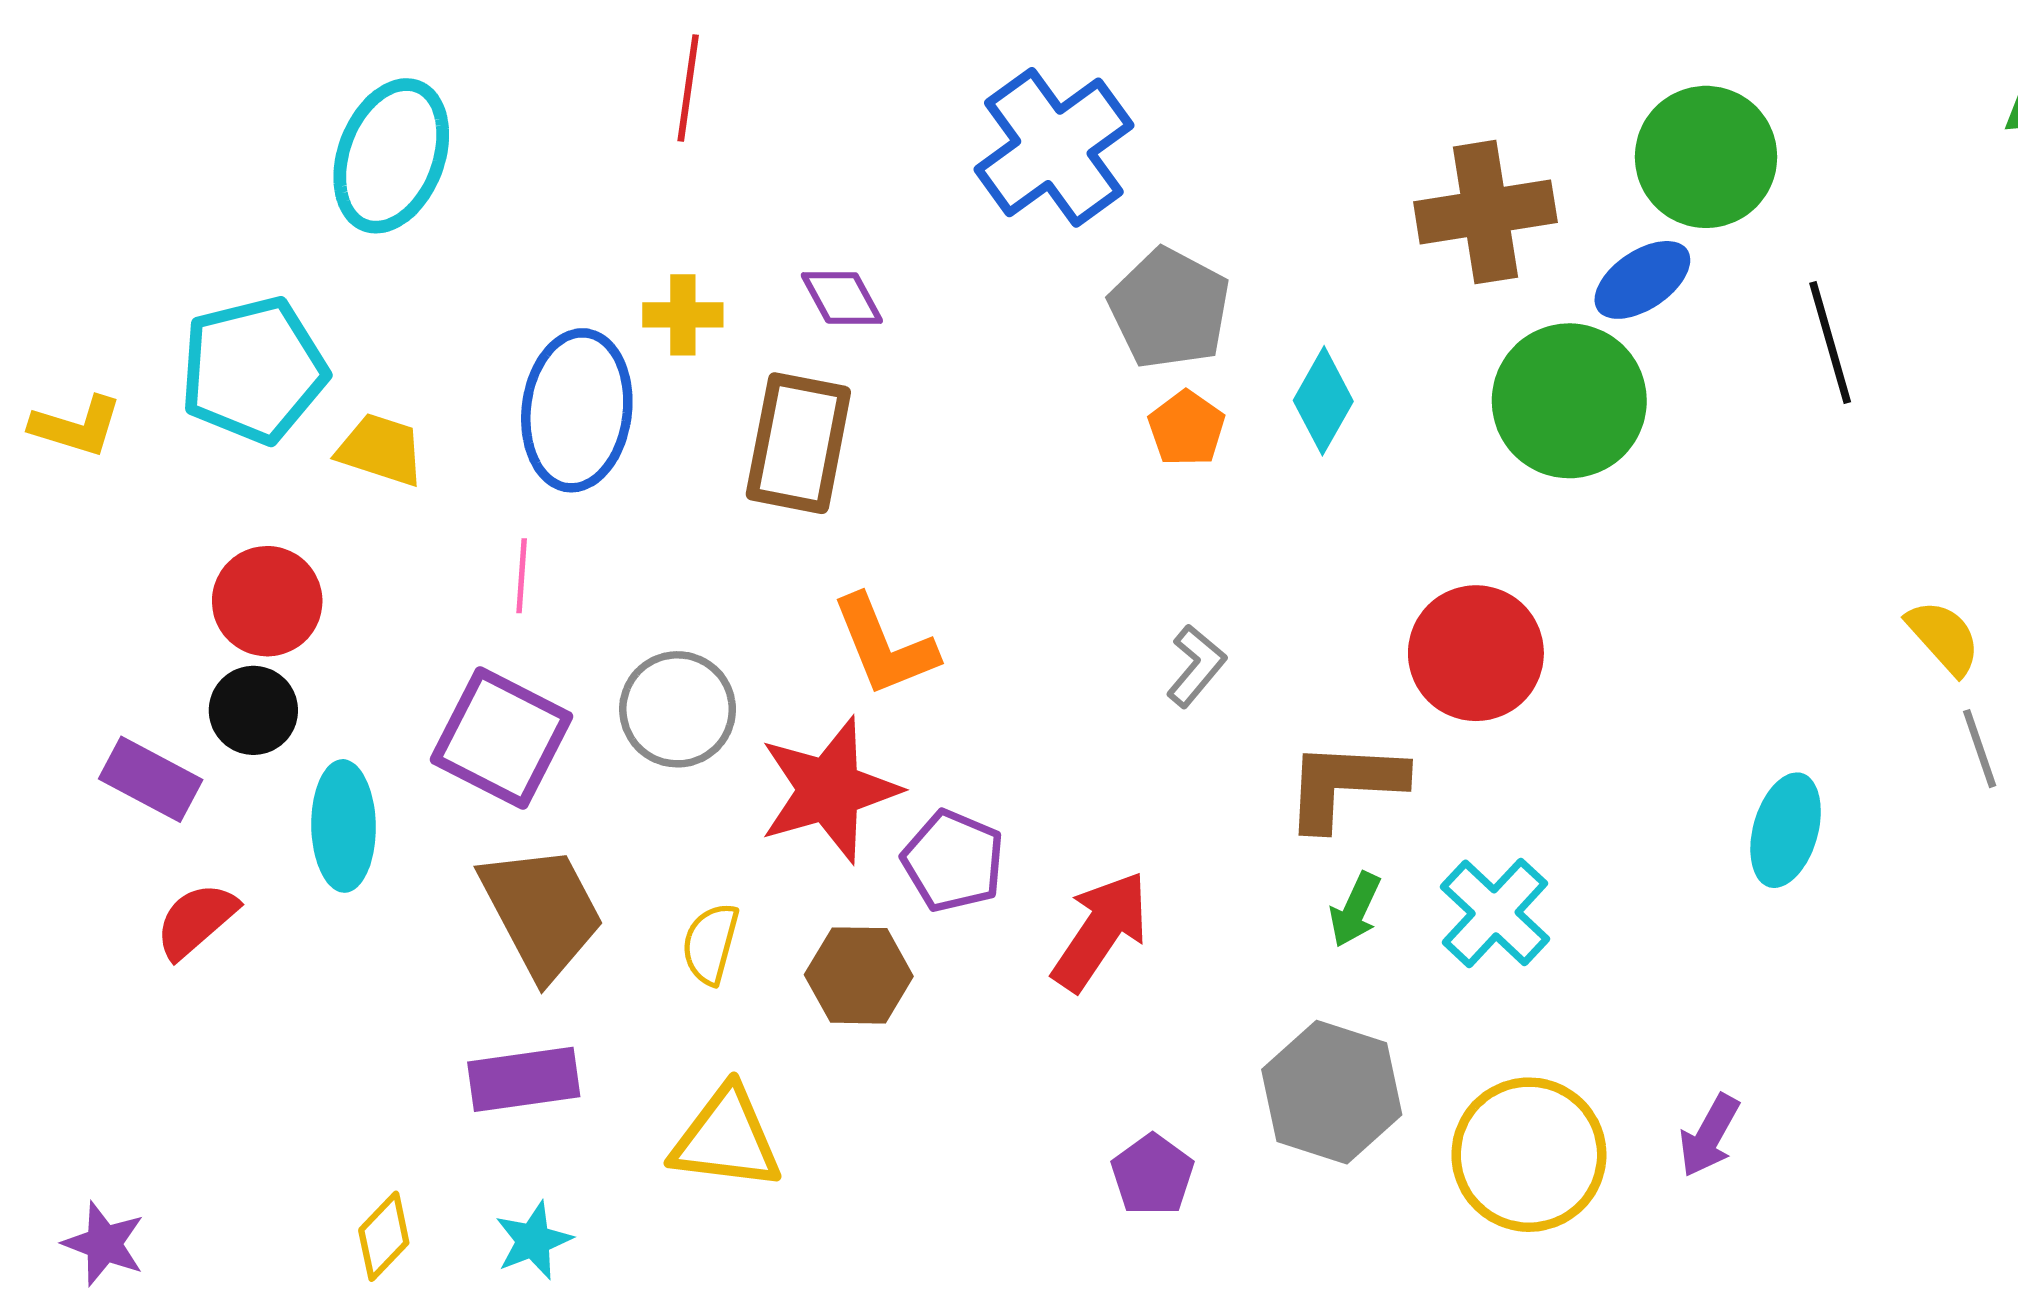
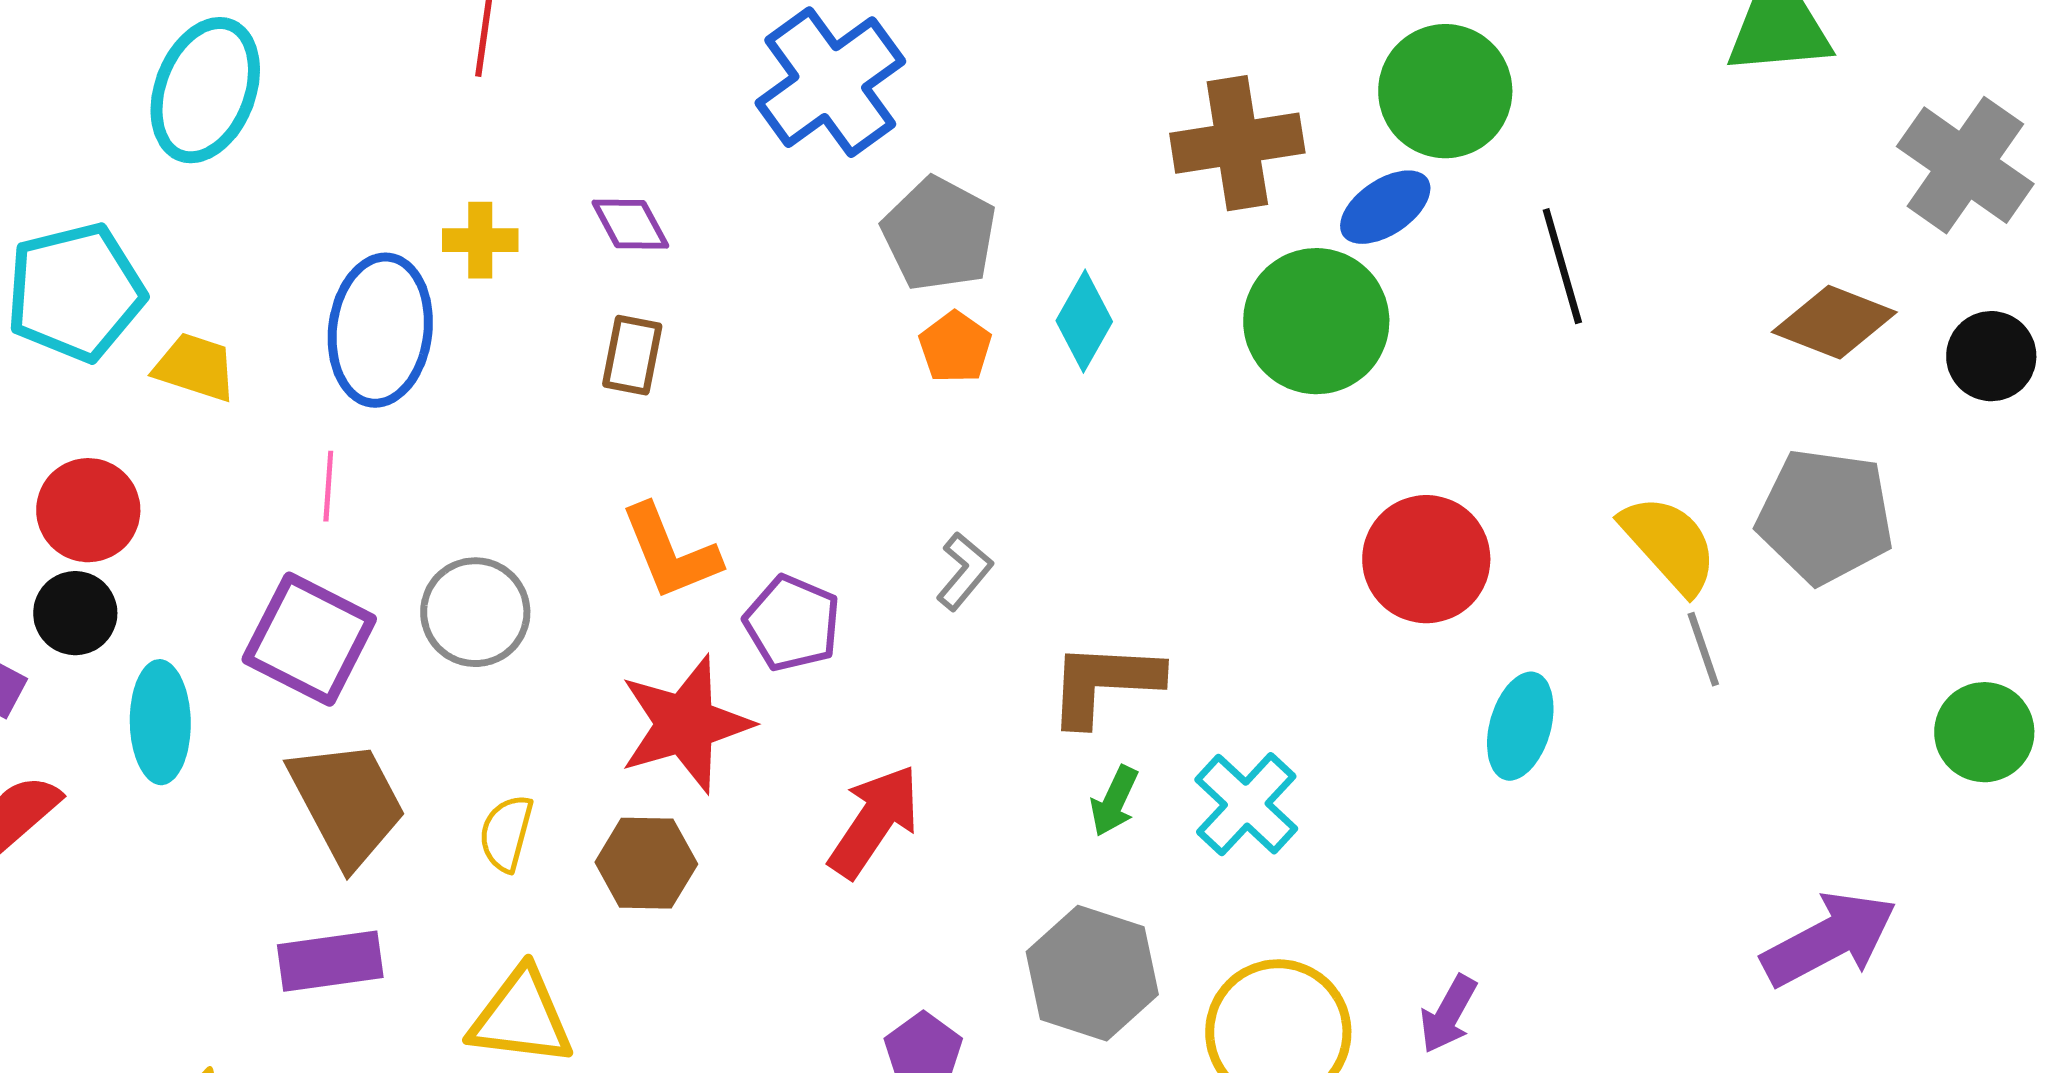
brown rectangle: (798, 443) -> (632, 355), moved, size x0.6
yellow semicircle: (1944, 637) -> (1669, 544), size x1.4
red circle: (1476, 653) -> (1426, 559), moved
red star: (829, 790) -> (685, 724), moved
purple pentagon: (953, 861) -> (792, 623), moved

